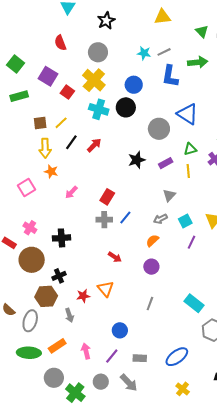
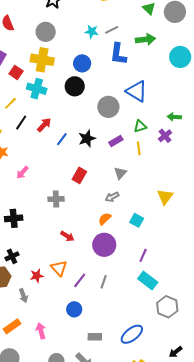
yellow cross: (94, 80) -> (42, 60), turned -30
cyan cross: (99, 109) -> (37, 89), moved
red rectangle: (107, 197) -> (79, 175), moved
blue line: (125, 217) -> (62, 139), moved
cyan square: (185, 221) -> (137, 220), moved, turned -32
purple line: (191, 242) -> (143, 255), moved
purple circle: (151, 267) -> (104, 245), size x1.5
purple line: (112, 356) -> (80, 280), moved

